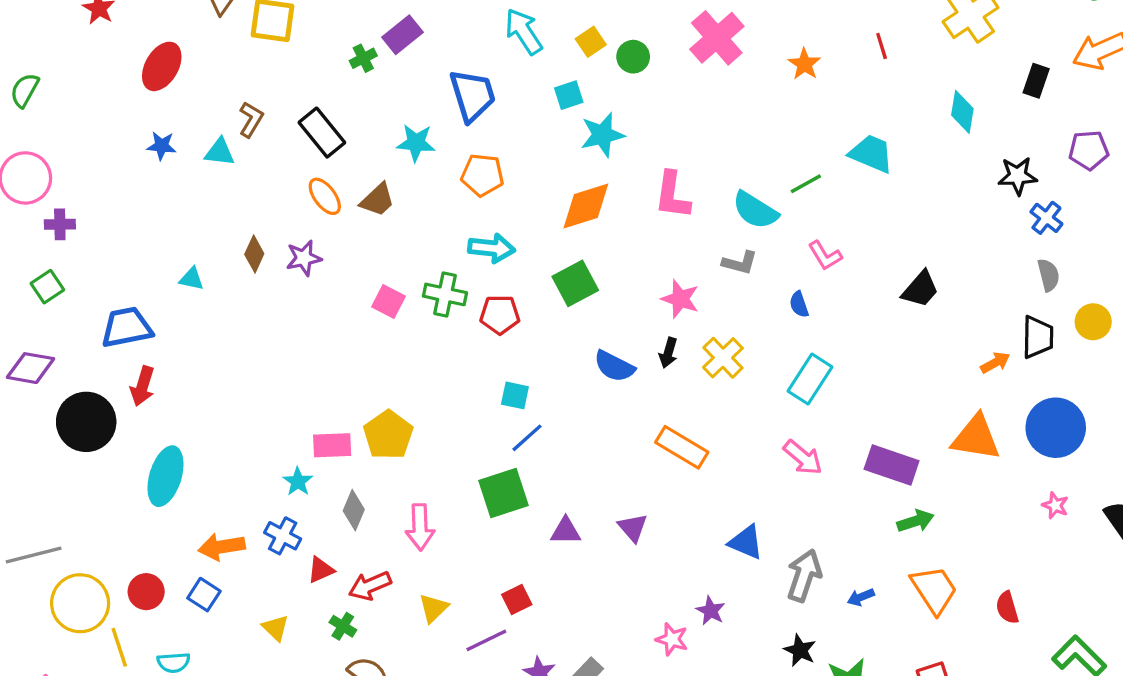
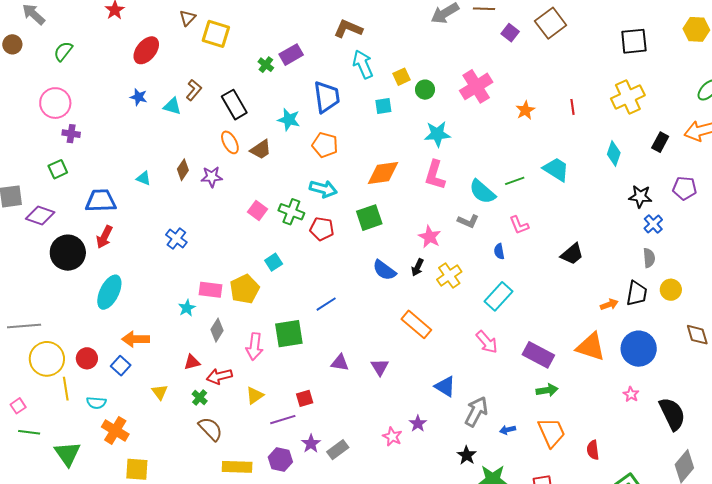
green cross: (363, 58) -> (266, 65), turned -35
cyan star: (602, 135) -> (437, 134), moved
cyan square: (515, 395) -> (274, 262), moved, turned 36
green square: (503, 493) -> (289, 334), moved
blue cross: (283, 536) -> (176, 239), moved

